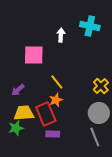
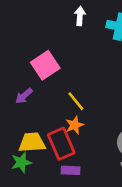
white arrow: (61, 35) -> (80, 16), moved
pink square: (34, 55) -> (45, 65), turned -35
purple arrow: (18, 90) -> (24, 96), moved

